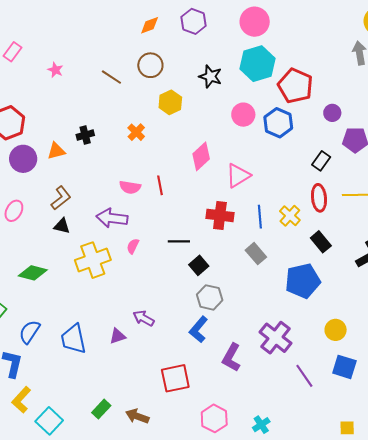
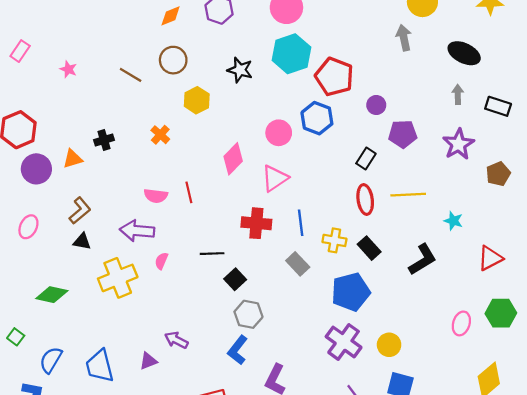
pink circle: (243, 115) -> (279, 133), moved
yellow cross: (290, 216) -> (334, 240), moved, turned -30
purple cross: (275, 338) -> (344, 342), moved

